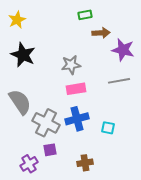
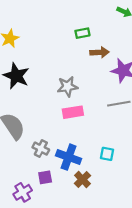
blue cross: (77, 119) -> (69, 157), moved, turned 35
gray cross: (46, 123) -> (41, 149), size x0.6
brown cross: (85, 163) -> (82, 180), moved, turned -35

